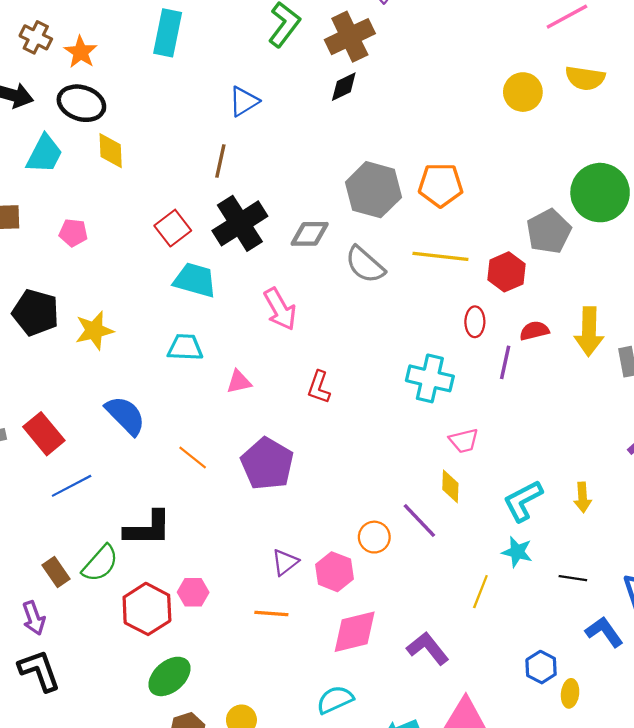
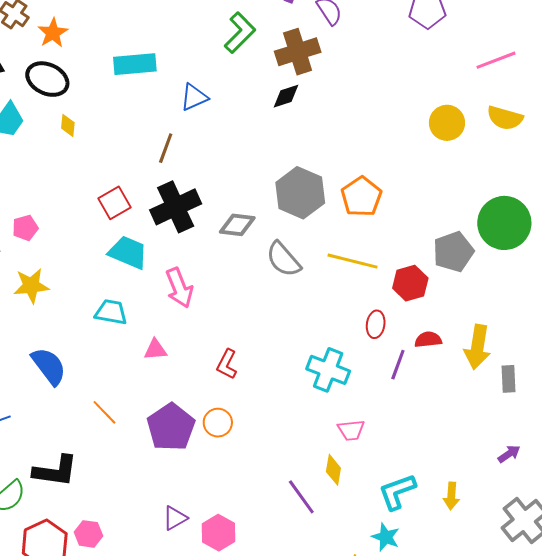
cyan rectangle: (168, 33) -> (135, 64), moved, turned 66
yellow diamond: (111, 151) -> (68, 125), size x0.7
orange pentagon: (441, 185) -> (361, 197), turned 30
pink pentagon: (73, 233) -> (25, 228), moved, turned -30
pink arrow: (280, 309) -> (179, 288), moved
orange circle: (374, 537) -> (218, 423), moved

